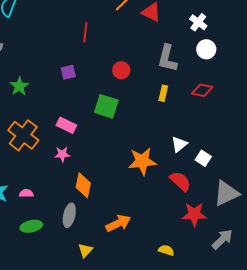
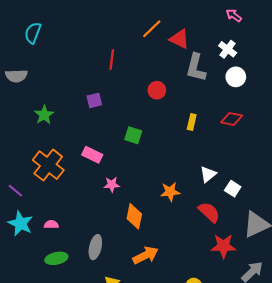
gray L-shape: (167, 58) -> (196, 68), moved
red circle: (121, 70) -> (157, 90), moved
green square: (106, 106) -> (133, 135), size x0.7
pink star: (62, 154) -> (112, 185), moved
orange star: (142, 161) -> (170, 192), size x0.7
orange diamond: (83, 185) -> (134, 216), moved

